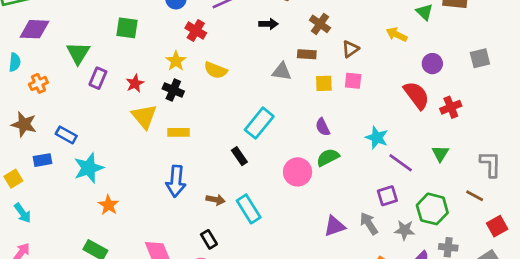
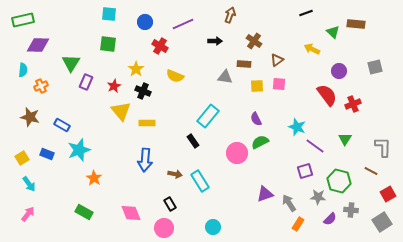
yellow star: (176, 61) -> (136, 69), moved
blue rectangle: (42, 160) -> (47, 154), moved, turned 32
gray arrow: (369, 223) -> (289, 203), moved

